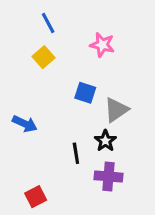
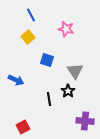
blue square: (85, 93) -> (47, 60), moved
gray triangle: (116, 110) -> (75, 71), turned -30
purple cross: (108, 176) -> (85, 121), moved

